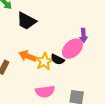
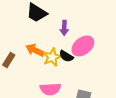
purple arrow: (83, 35) -> (64, 28), moved

